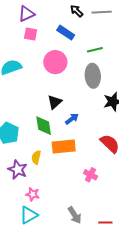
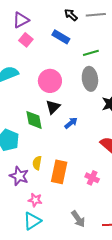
pink square: (31, 34) -> (26, 40), turned 32
pink circle: (55, 62) -> (50, 81), moved
green diamond: (44, 126) -> (34, 120), moved
orange rectangle: (64, 147) -> (59, 172), moved, turned -70

